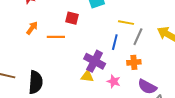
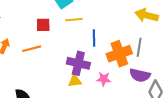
yellow line: (126, 23) -> (74, 20), moved
gray line: (138, 37) -> (139, 47), moved
orange cross: (134, 62) -> (119, 54), size x1.6

